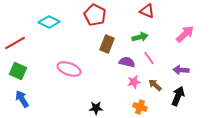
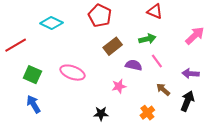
brown rectangle: (107, 44) -> (113, 46), turned 30
green square: (18, 71) -> (32, 75), moved
pink star: (134, 82) -> (119, 86), moved
blue arrow: (22, 99) -> (33, 104), moved
orange cross: (140, 107) -> (147, 113), turned 32

